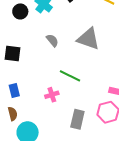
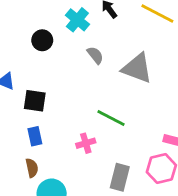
black circle: (20, 11) -> (42, 40), moved
gray semicircle: (52, 40) -> (95, 55), moved
black square: (12, 53) -> (35, 101), moved

